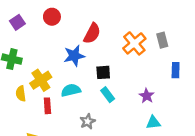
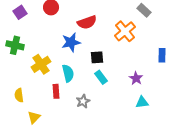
red semicircle: (92, 33) -> (87, 22), turned 42
gray rectangle: (162, 40) -> (144, 10), moved, turned -32
cyan semicircle: (71, 90) -> (68, 73), turned 90
yellow semicircle: (21, 94) -> (19, 95), moved
red rectangle: (47, 106) -> (56, 91), moved

